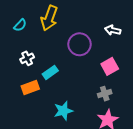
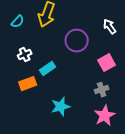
white arrow: (113, 30) -> (110, 27), turned 42

